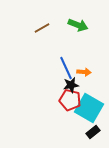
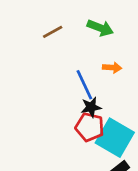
orange arrow: (84, 72) -> (112, 68), moved

